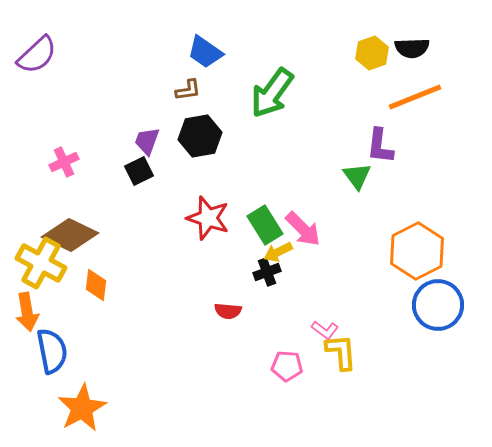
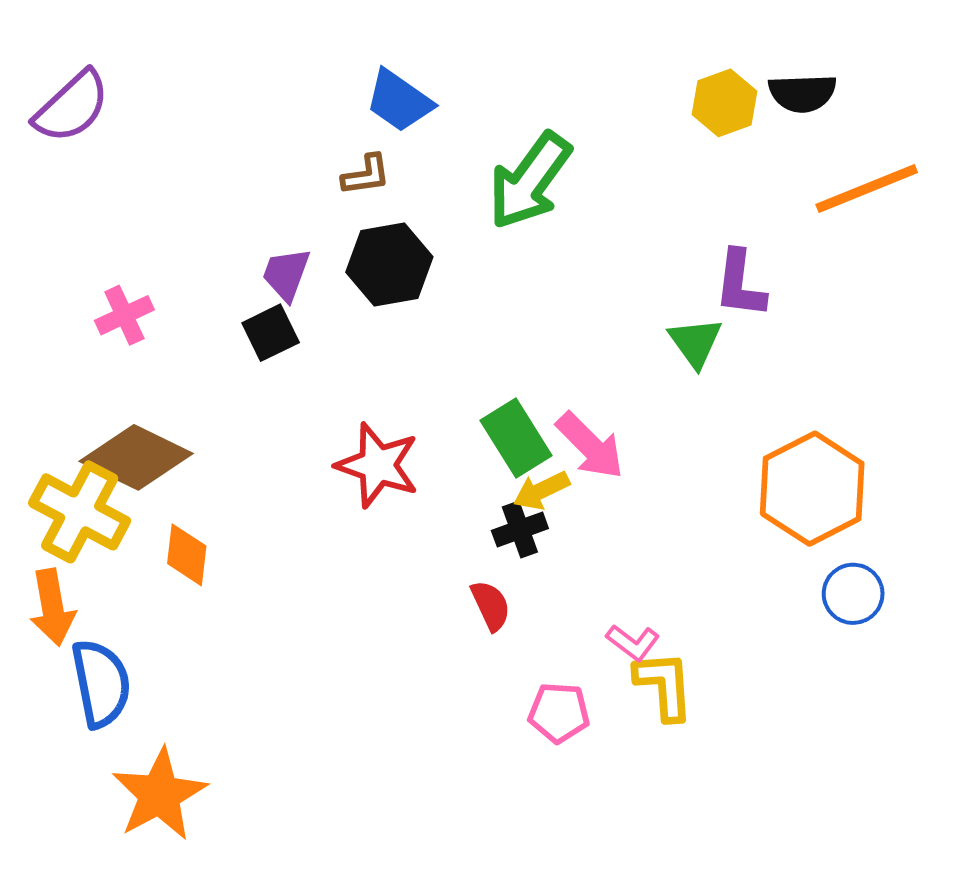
orange line: (415, 97) -> (867, 189), moved
red star: (208, 218) -> (378, 465), moved
blue circle: (438, 305) -> (853, 594), size x0.6
red semicircle: (228, 311) -> (491, 605), moved, turned -120

